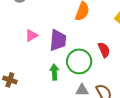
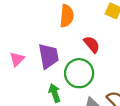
red semicircle: (104, 50) -> (92, 44), moved

